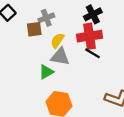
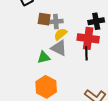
gray cross: (46, 18) -> (56, 22), moved
black line: (93, 53) -> (86, 53), turned 40

